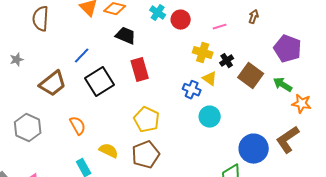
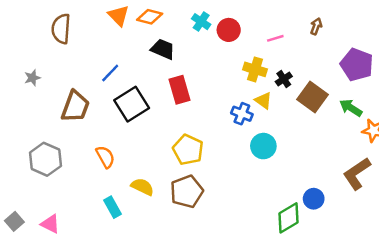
brown trapezoid: (53, 84) -> (75, 107), turned -32
blue circle: (254, 149) -> (314, 199), moved, size x0.6

